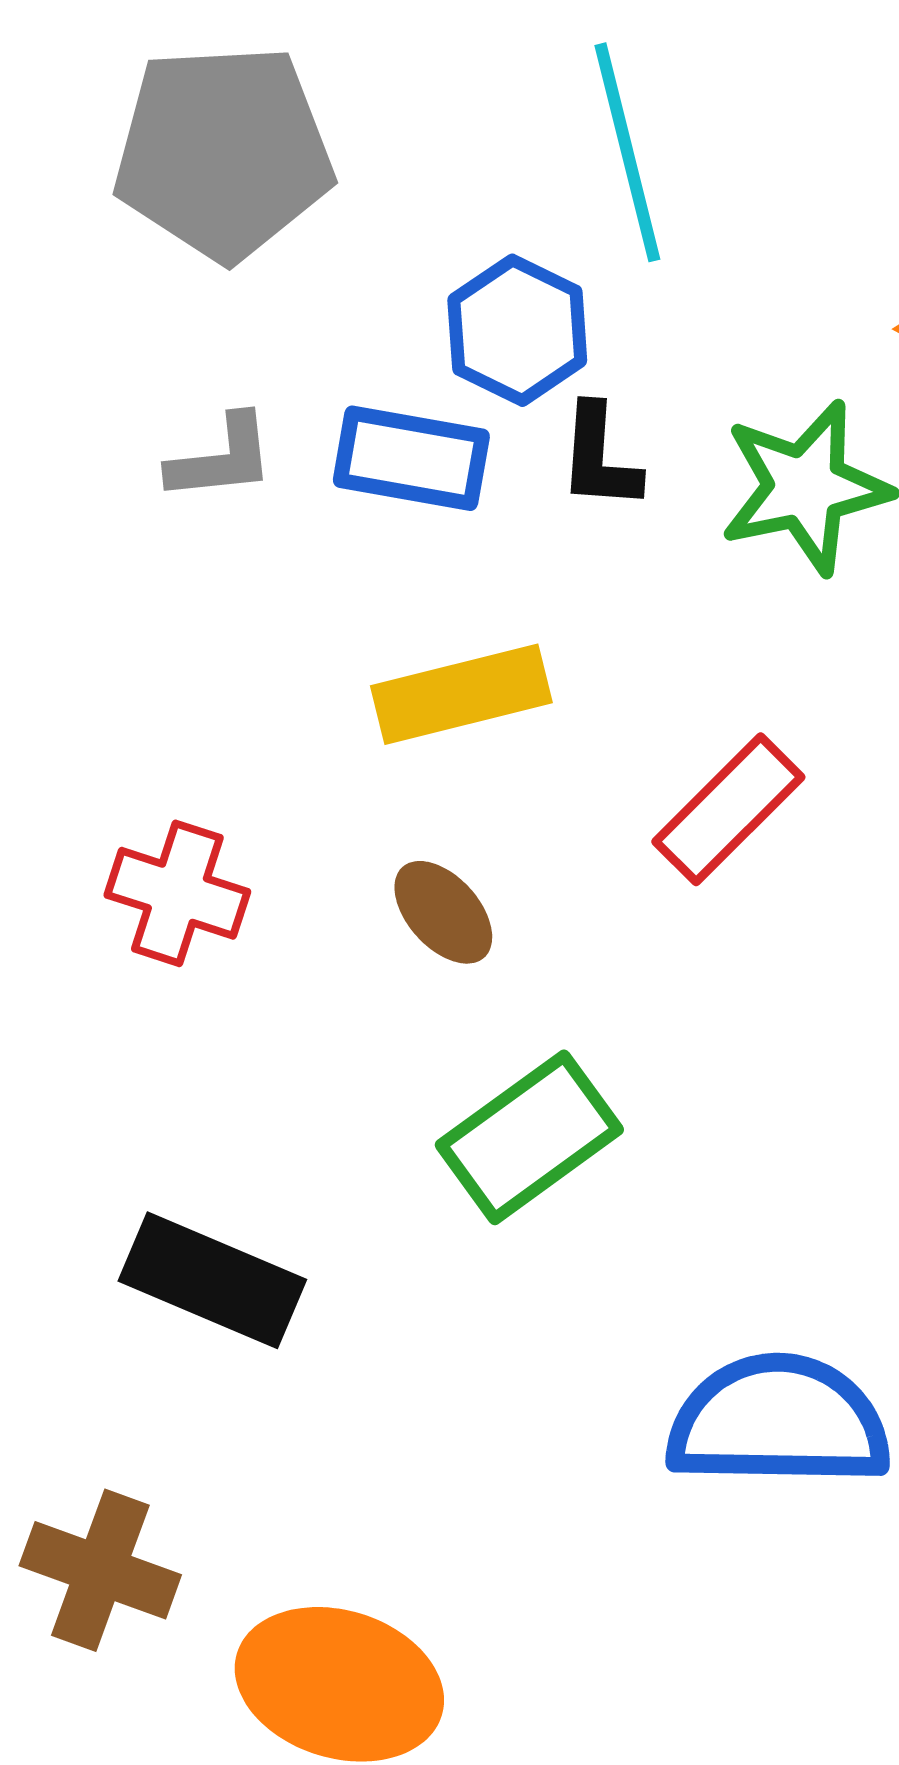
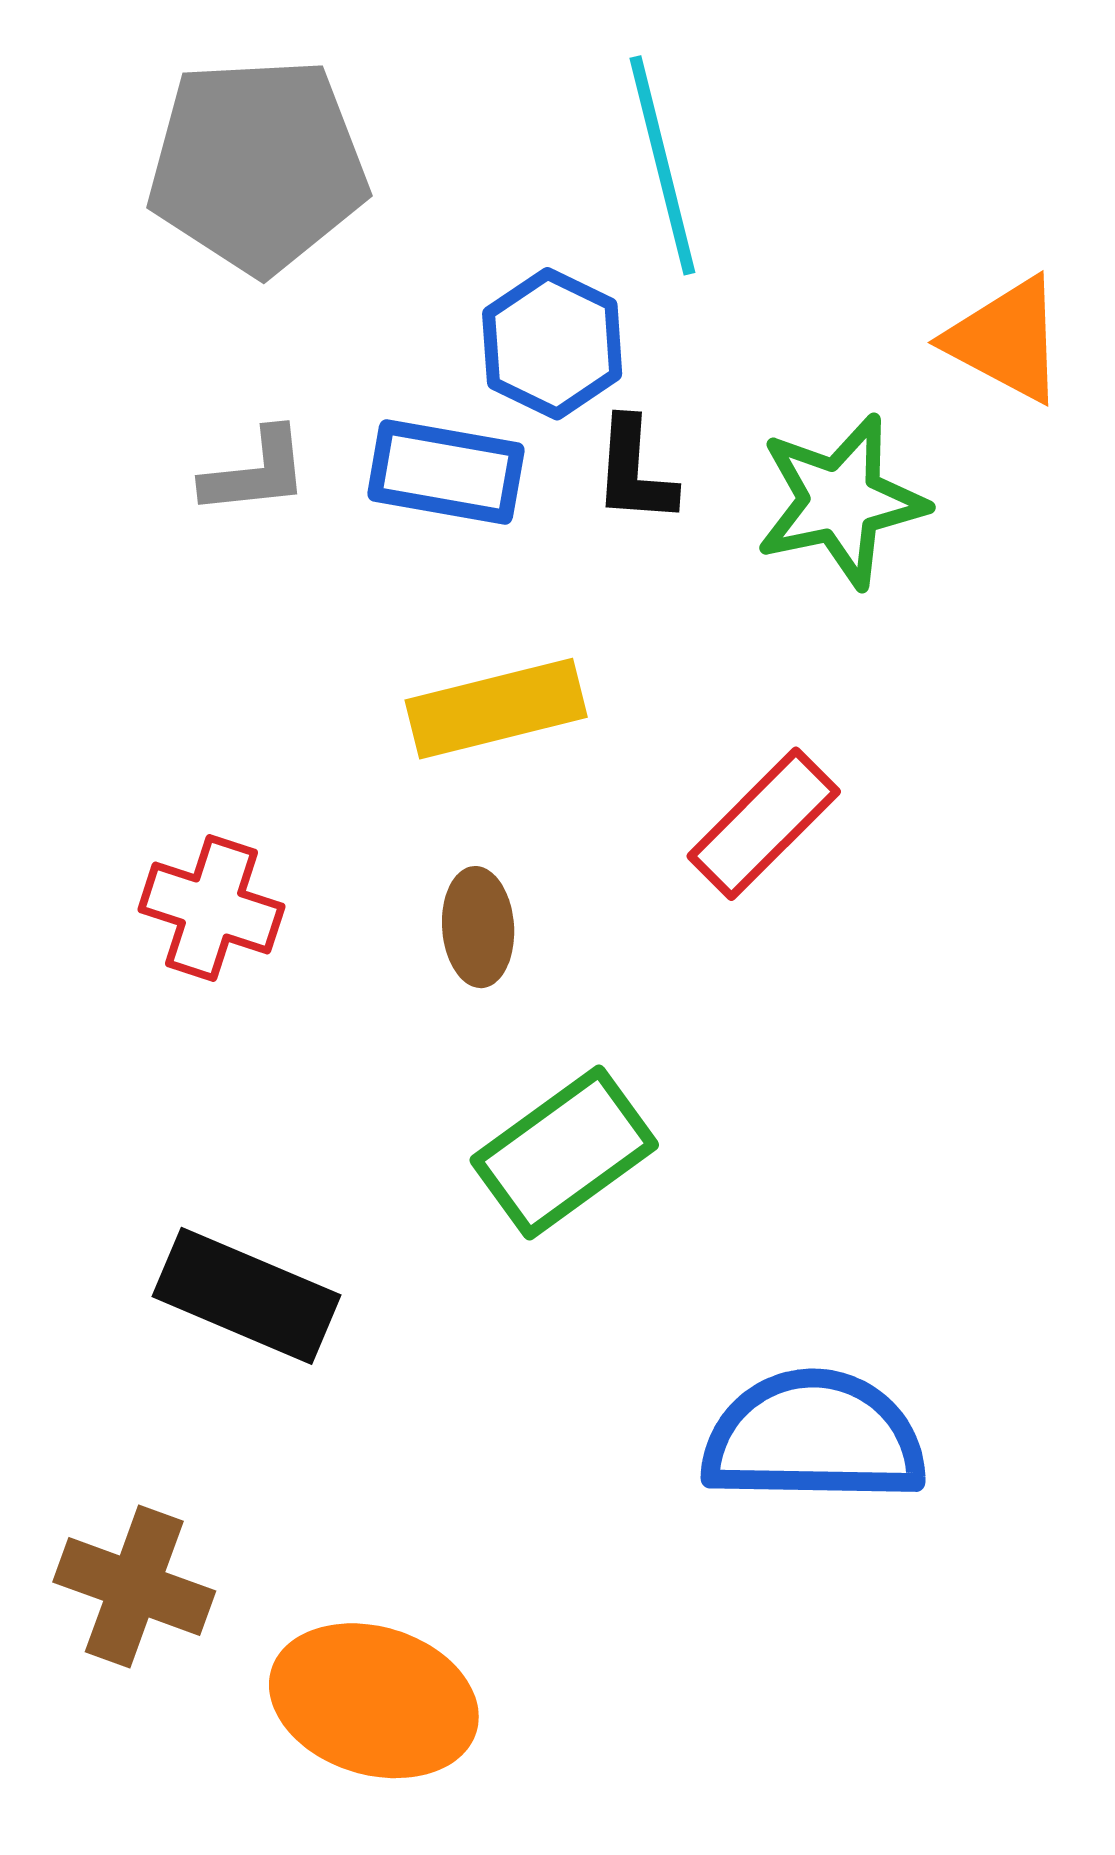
brown ellipse: (443, 912) -> (478, 927), turned 38

